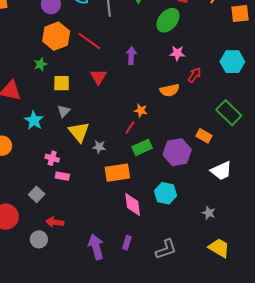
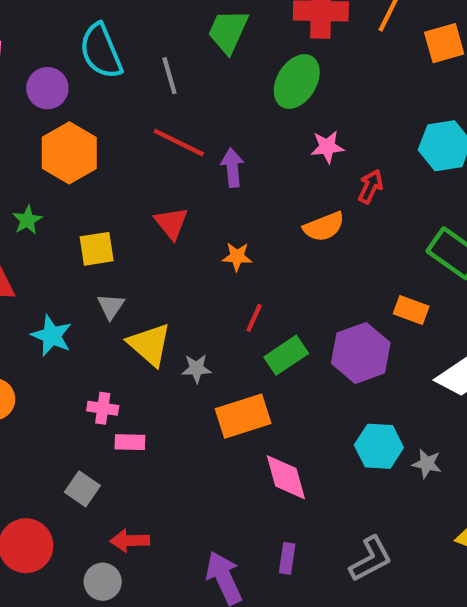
red line: (89, 41) -> (179, 143), moved
green star: (40, 64) -> (27, 220), moved
orange star: (141, 110) -> (237, 257), moved
cyan hexagon: (166, 193) -> (379, 446), moved
gray star: (209, 213) -> (427, 464), moved

